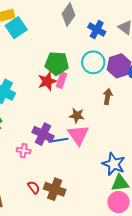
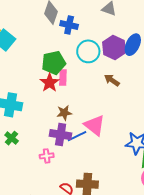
blue cross: (97, 29) -> (69, 25), moved
brown arrow: (108, 97) -> (112, 80), turned -49
brown star: (77, 116) -> (64, 113), moved

